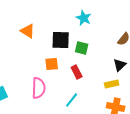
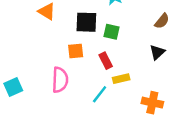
yellow rectangle: (112, 84) -> (121, 79), moved

